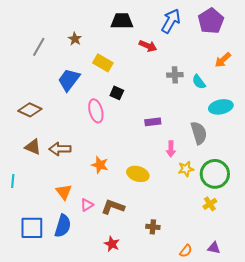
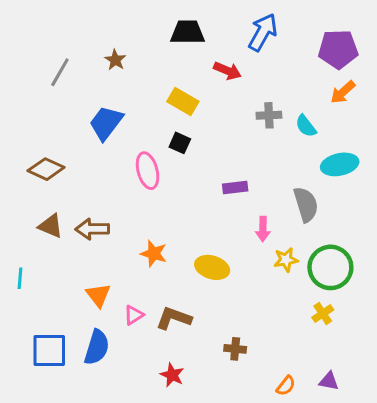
purple pentagon: (211, 21) -> (338, 49), moved, turned 30
yellow rectangle: (103, 63) -> (183, 101), moved

